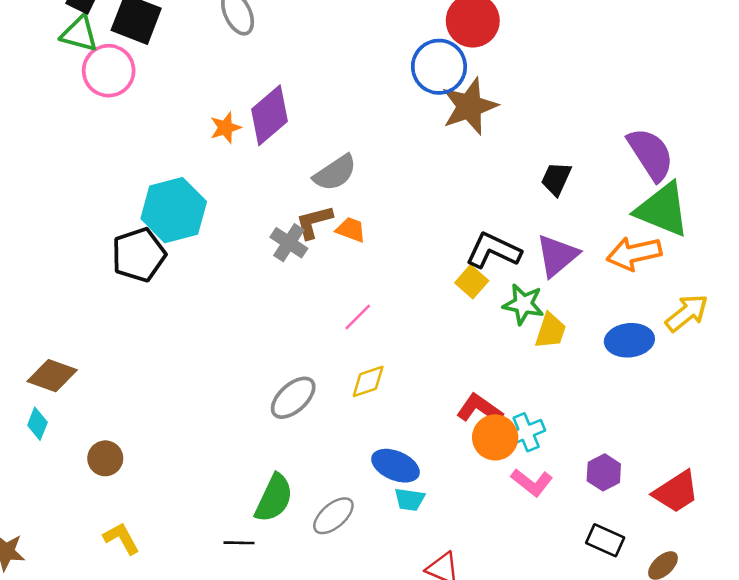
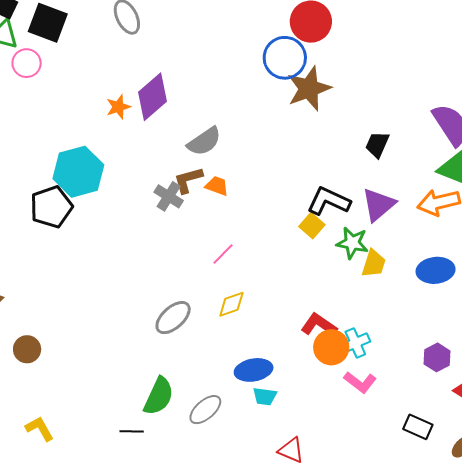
pink circle: (109, 71) -> (27, 63), size x0.7
brown circle: (105, 458) -> (27, 349), moved
blue ellipse: (396, 466) -> (254, 370), turned -33
purple hexagon: (604, 472) -> (437, 357), moved

